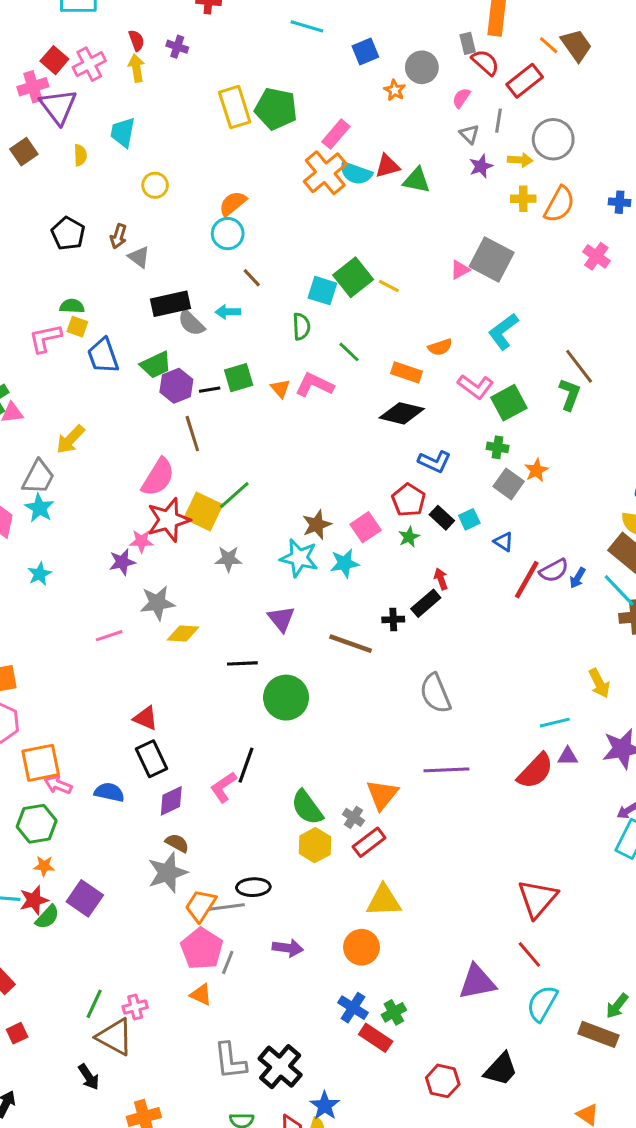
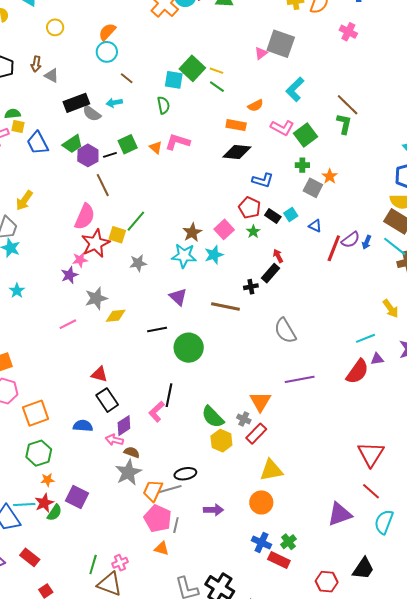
green line: (349, 352) -> (217, 87), moved
yellow square: (203, 512) -> (117, 235), size x0.7
pink arrow: (58, 785) -> (114, 440), moved

